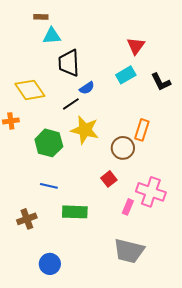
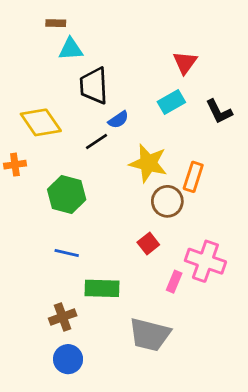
yellow star: (85, 130) -> (148, 163), moved
brown cross: (27, 219) -> (63, 317), moved
gray trapezoid: (129, 251) -> (150, 335), moved

